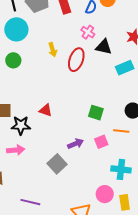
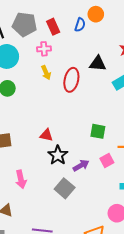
pink cross: (88, 32) -> (44, 49), moved, turned -32
black star: (21, 125) -> (58, 155), moved, turned -30
pink arrow: (16, 150) -> (21, 179), turned 90

